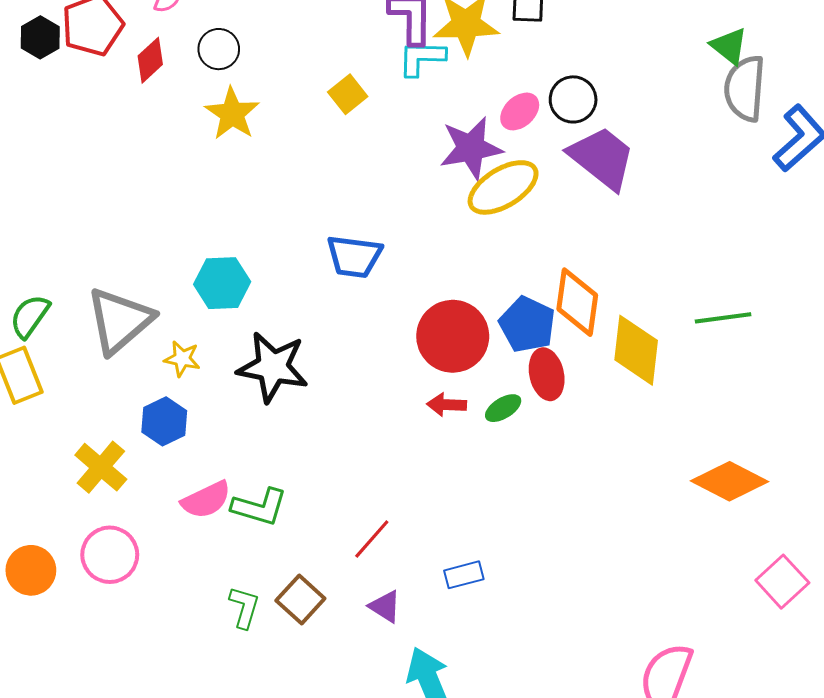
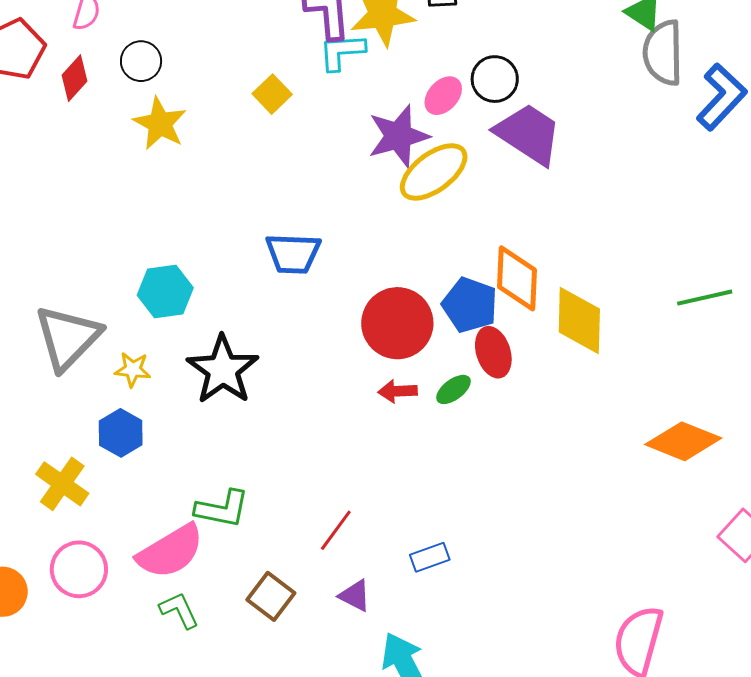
green line: (723, 318) -> (705, 298), moved
black star: (273, 367) -> (223, 370), turned 30
pink semicircle: (206, 500) -> (170, 551), moved, size x1.4
green L-shape: (244, 607) -> (179, 610), moved, turned -36

